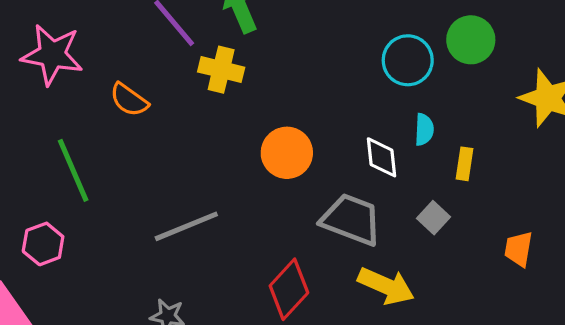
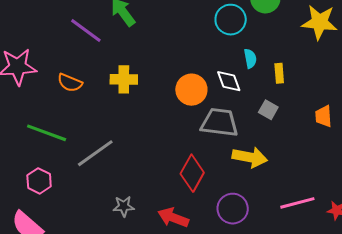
yellow cross: (221, 70) -> (124, 79), moved
orange circle: (287, 153) -> (191, 90), moved
green line: (73, 170) -> (47, 133), turned -33
gray line: (186, 226) -> (95, 153), moved

